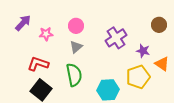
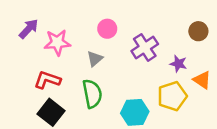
pink circle: (76, 26) -> (107, 29), moved
pink star: (46, 34) -> (57, 42), size x1.5

